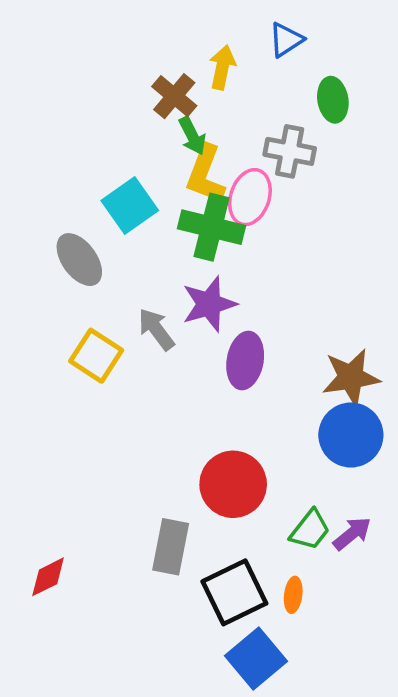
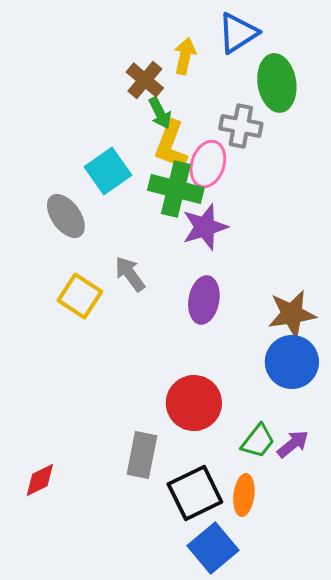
blue triangle: (286, 40) -> (238, 33), size x1.4
green ellipse: (333, 100) -> (277, 83), size x1.5
purple star: (209, 304) -> (205, 227), moved
orange ellipse: (293, 595) -> (244, 495), size x1.4

